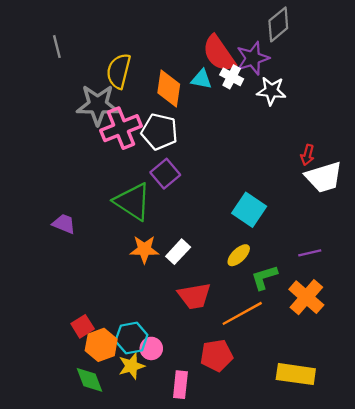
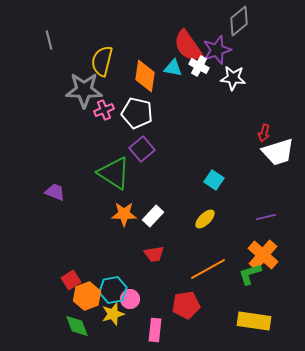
pink cross: (121, 128) -> (104, 110), size x0.6
cyan square: (249, 210) -> (214, 180), size x0.7
green L-shape: (264, 277) -> (250, 274), moved
red trapezoid: (194, 296) -> (154, 254), moved, size x0.7

